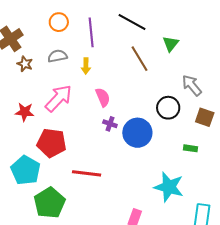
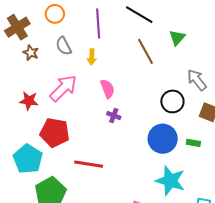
orange circle: (59, 22) -> (55, 14), moved
gray semicircle: (57, 56) -> (64, 46), turned -108
blue circle: (137, 133) -> (163, 139), moved

